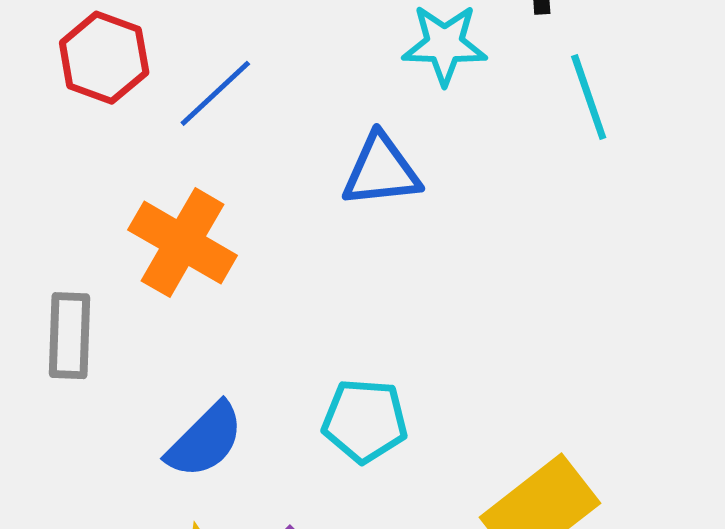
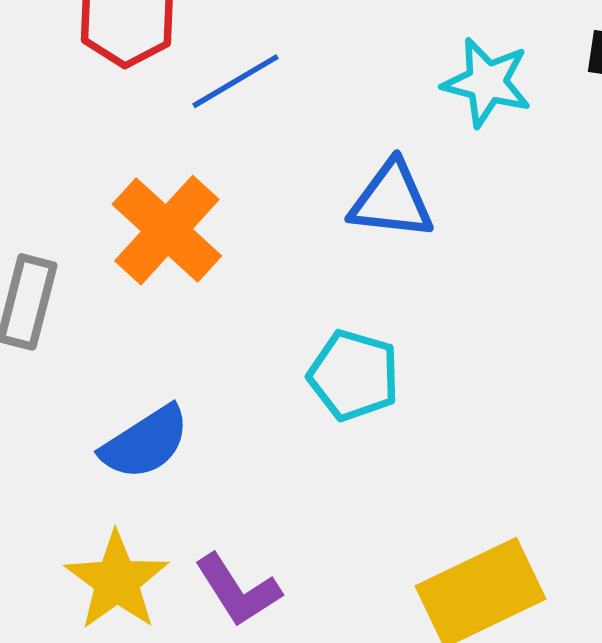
cyan pentagon: (365, 421) -> (354, 375), moved

